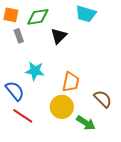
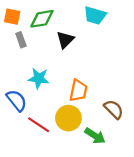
red line: (23, 116) -> (39, 125), moved

